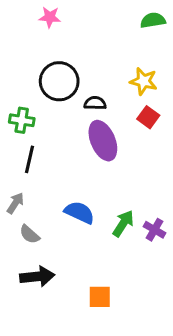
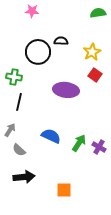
yellow star: (144, 81) -> (92, 52), turned 30
black semicircle: (95, 103) -> (61, 41), moved
purple ellipse: (103, 141) -> (66, 90), turned -60

